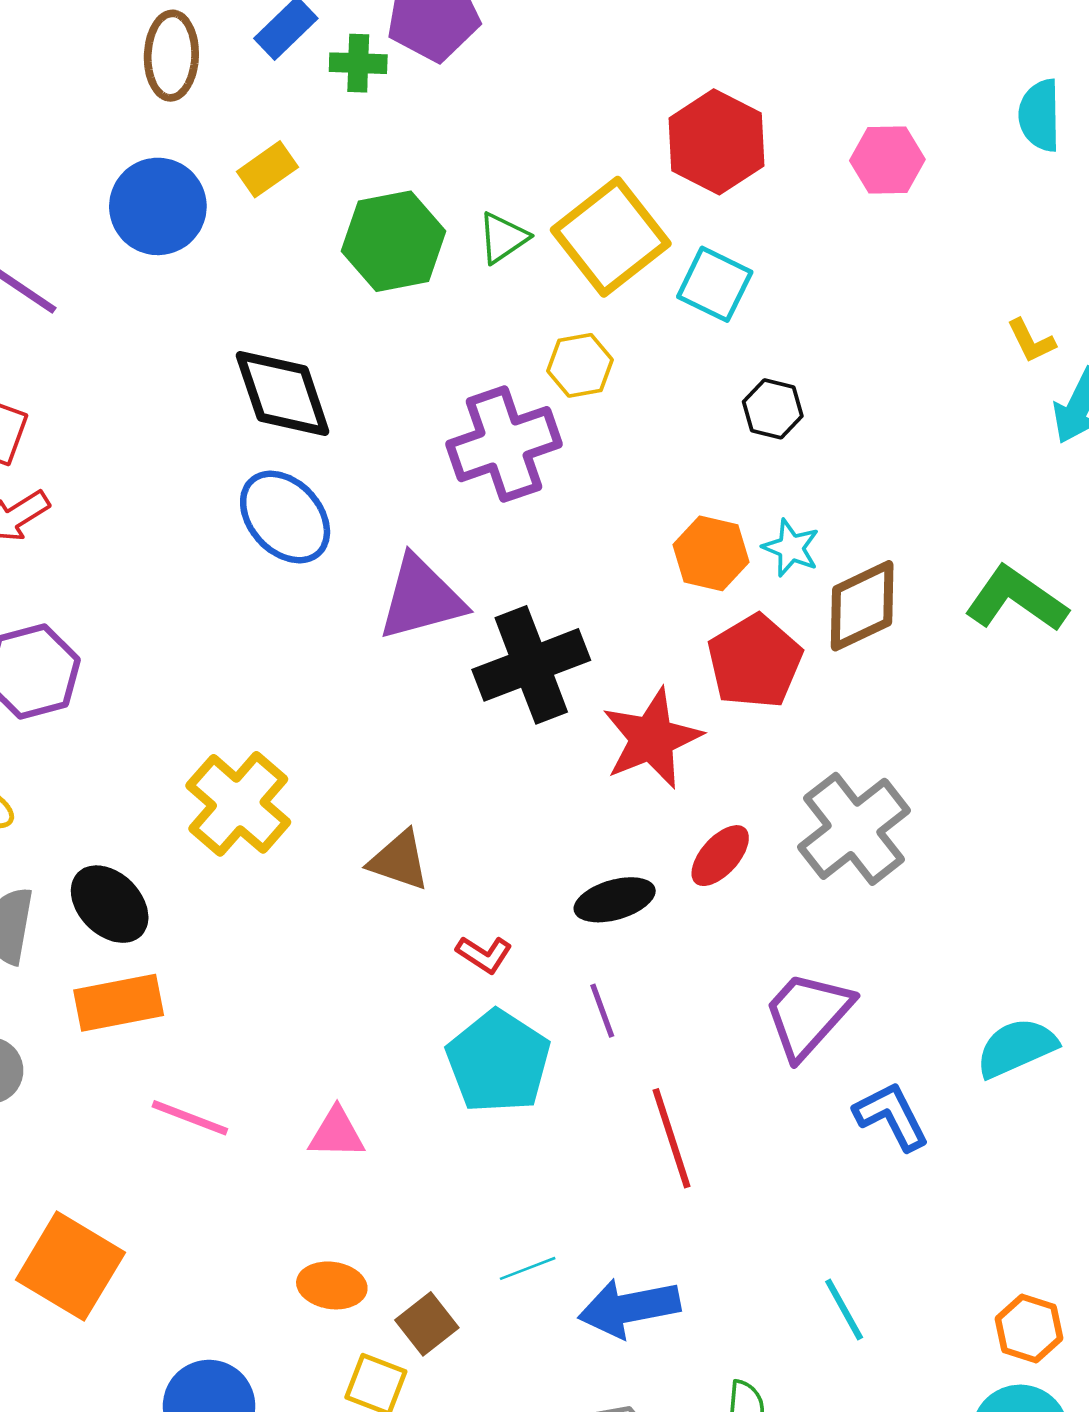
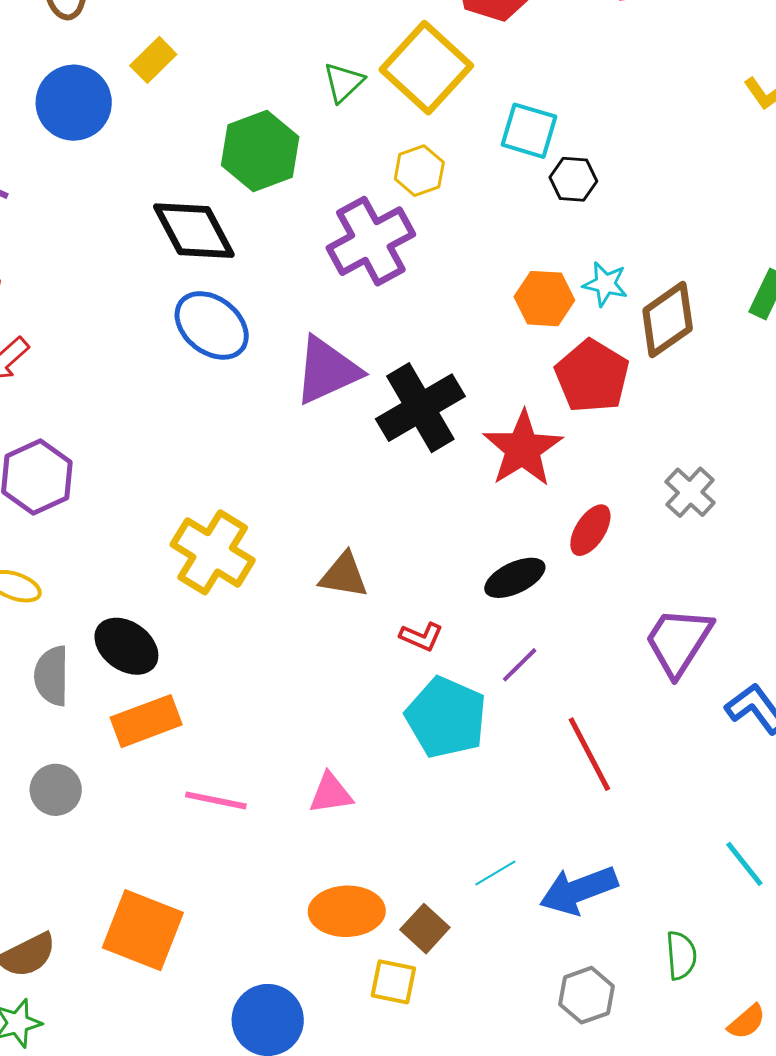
green hexagon: (394, 241) -> (260, 151), moved
cyan square: (715, 284) -> (529, 131), moved
gray cross: (854, 829) -> (690, 492), size x0.6
purple line: (602, 1011) -> (520, 665), turned 75
orange ellipse: (332, 1285) -> (347, 911), size x1.4

